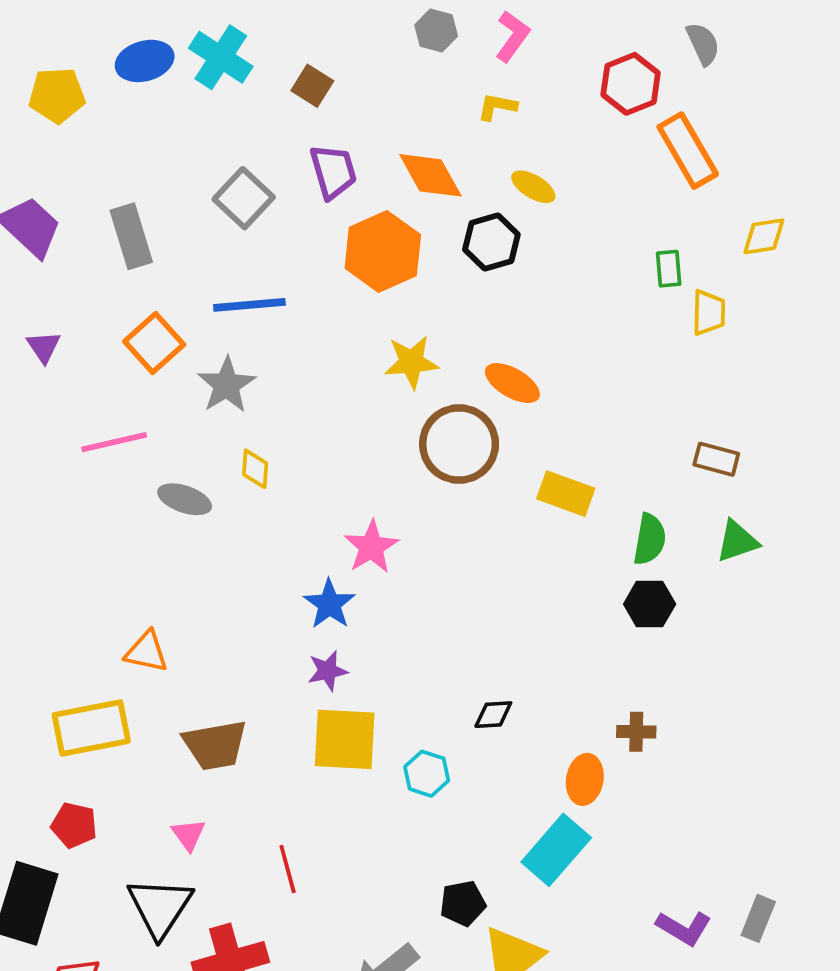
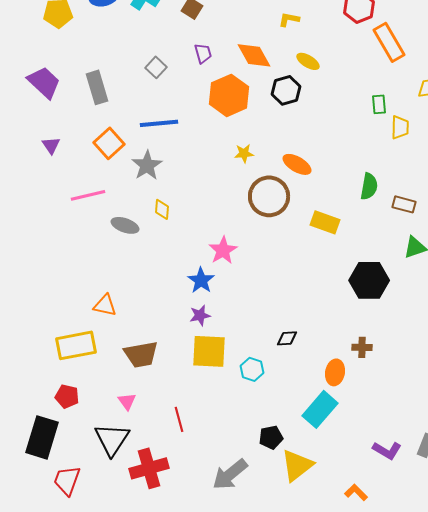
purple trapezoid: (333, 171) -> (203, 53), size x0.7
gray square: (244, 198) -> (156, 67), size x0.7
yellow star: (411, 362) -> (244, 153), size x0.7
green semicircle: (650, 539) -> (369, 186), moved
black hexagon: (650, 604) -> (369, 280), size x1.5

